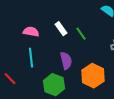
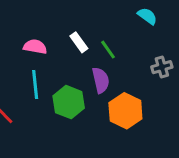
purple semicircle: (66, 61) -> (101, 80), moved
green hexagon: (54, 85) -> (69, 102), moved

